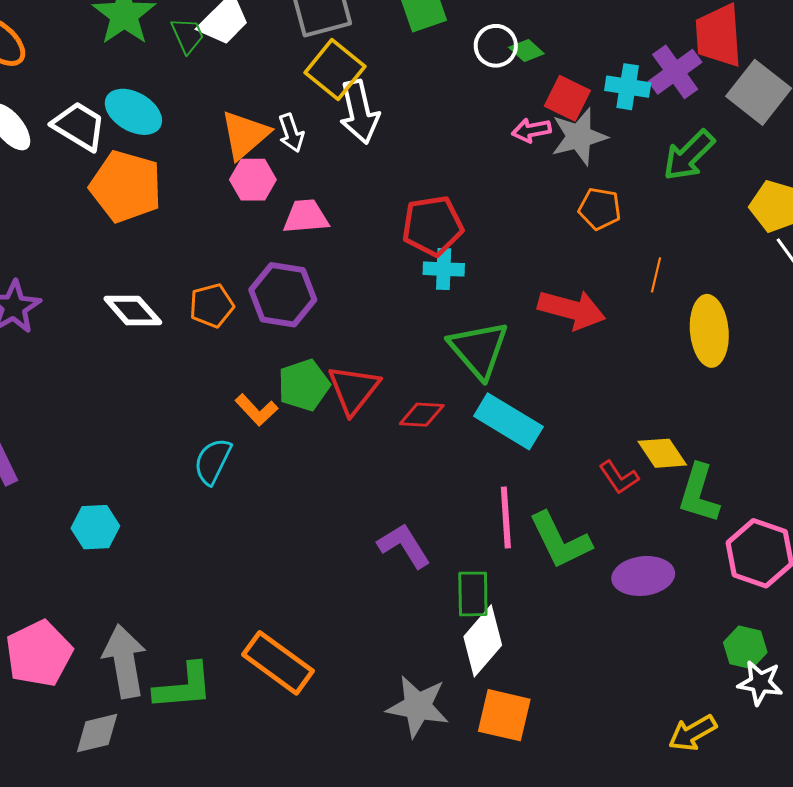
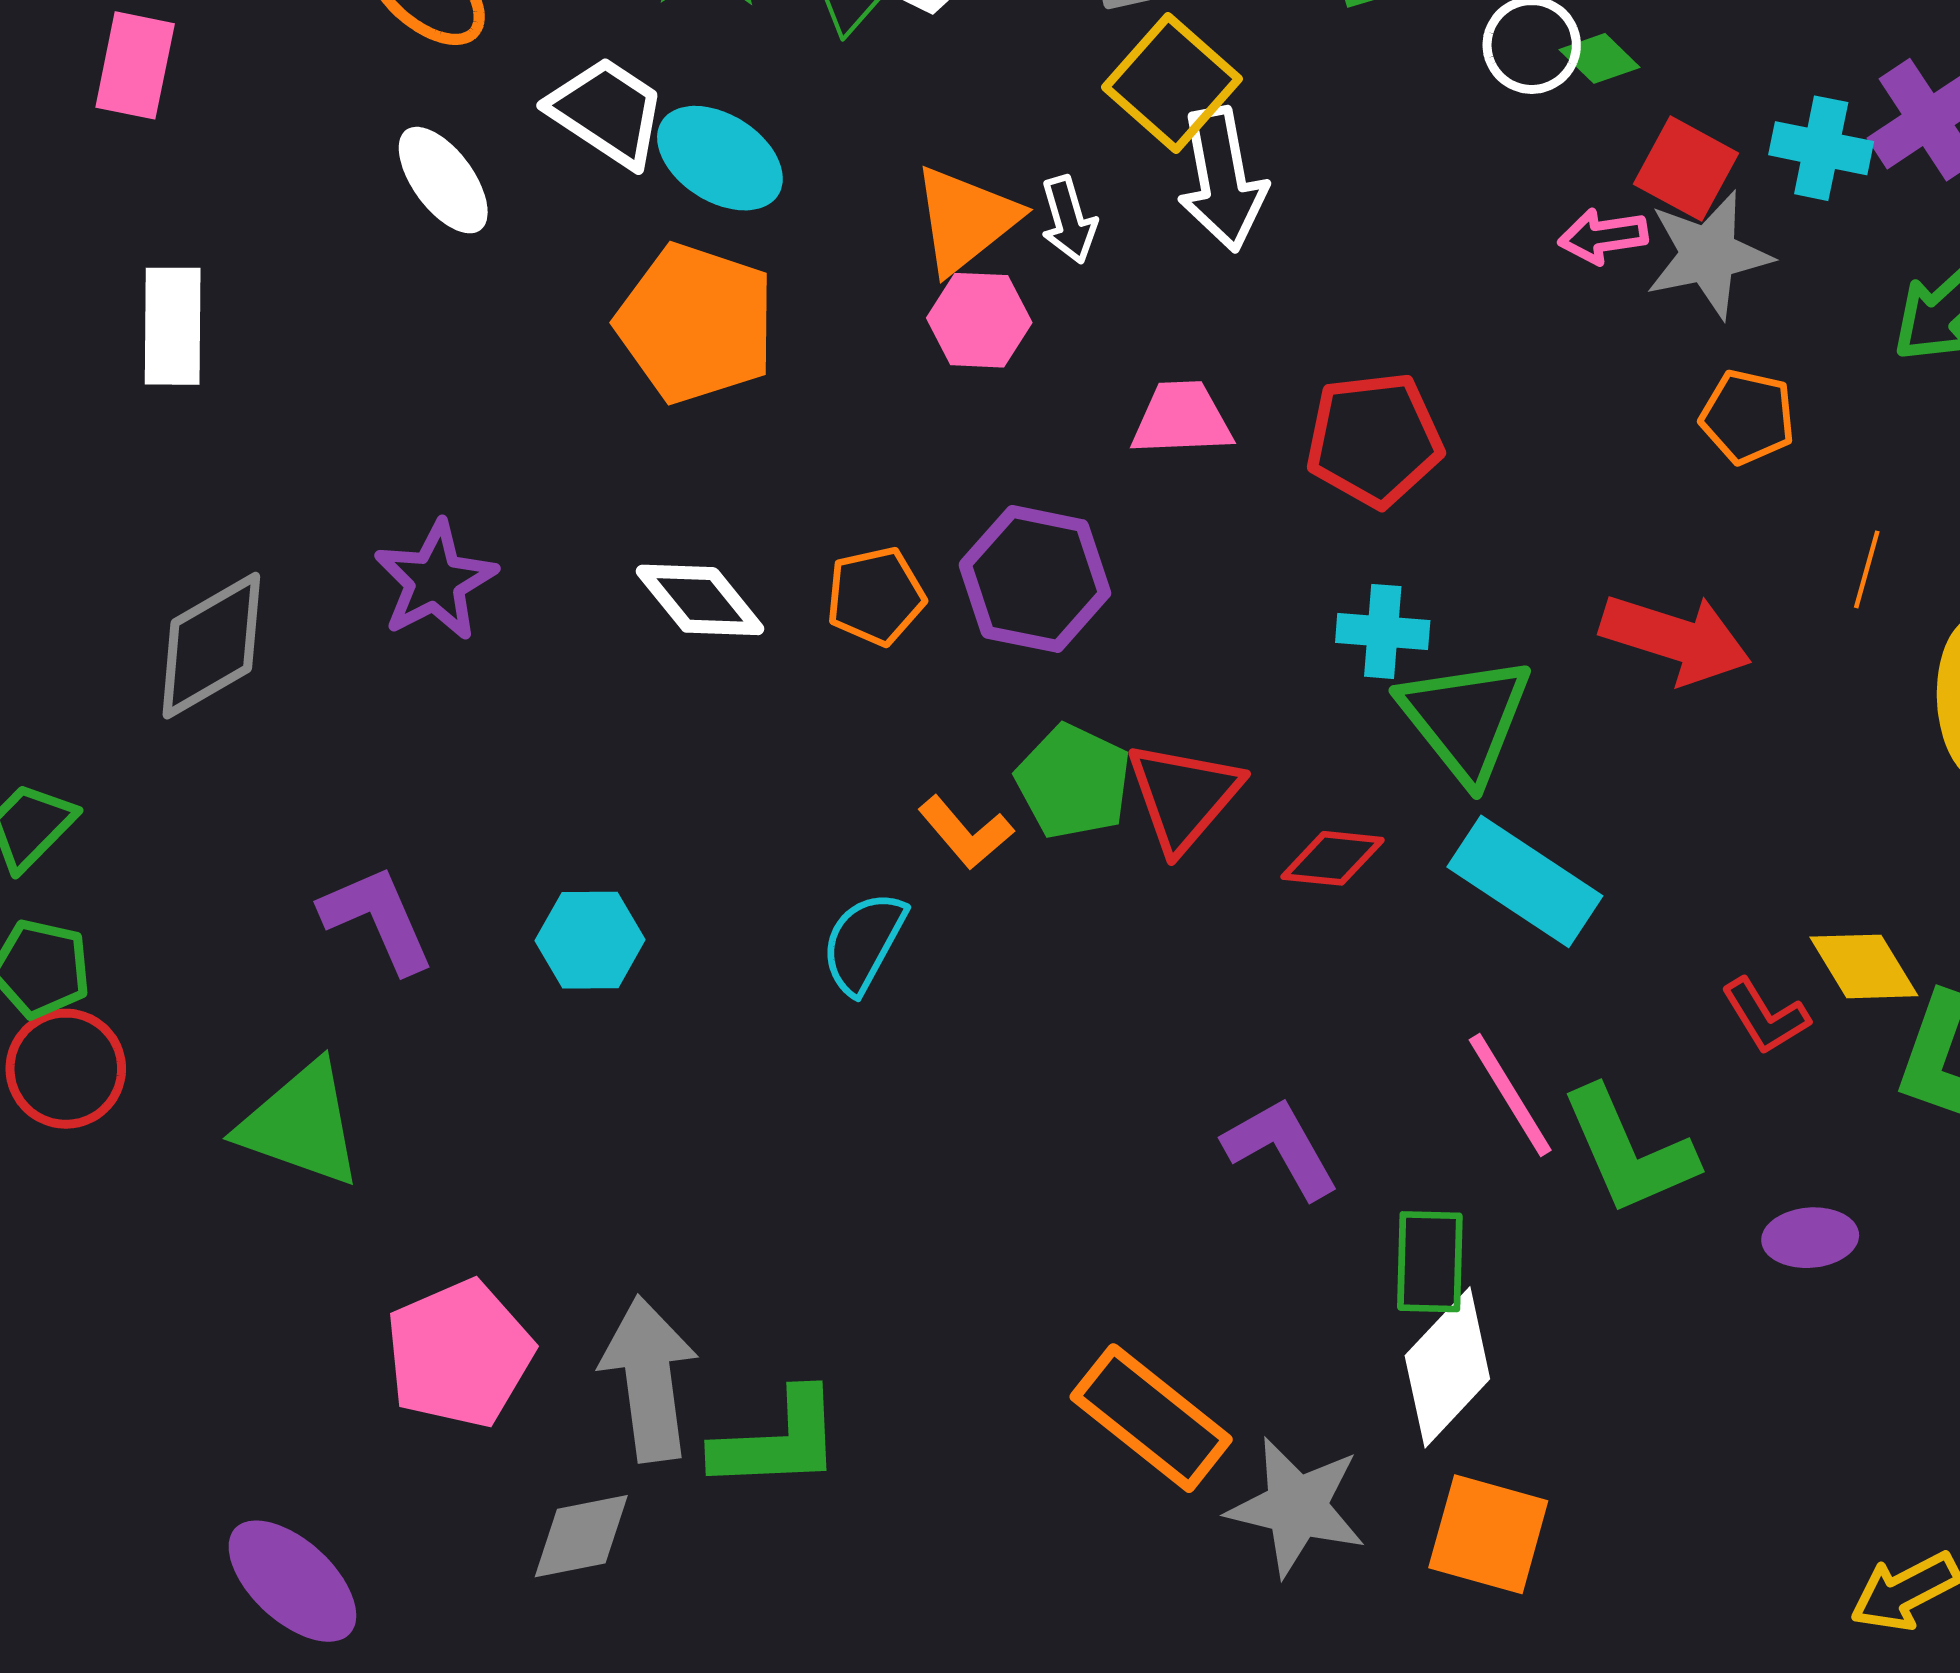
white trapezoid: (79, 126) -> (607, 112), moved
pink trapezoid: (306, 217) -> (1182, 419), moved
cyan cross: (444, 269) -> (1383, 631), moved
green pentagon: (304, 385) -> (1073, 782), turned -30
pink line: (506, 518) -> (1510, 1095), turned -30
cyan hexagon: (95, 527) -> (590, 940), moved
purple ellipse: (643, 576) -> (1810, 1238), size x0.7
orange rectangle: (278, 663) -> (1151, 1418), moved

